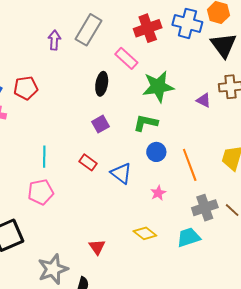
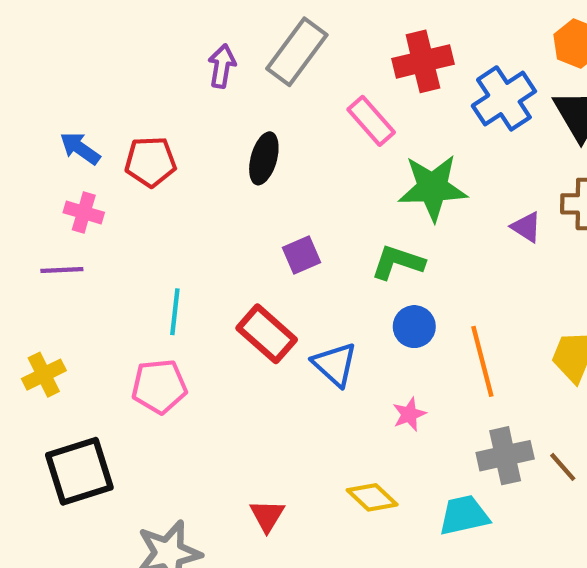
blue cross: (187, 23) -> (504, 98), moved, turned 36
black ellipse: (102, 84) -> (264, 158), moved
red rectangle: (88, 162) -> (267, 334), size x1.5

